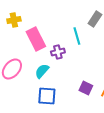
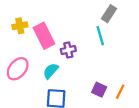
yellow cross: (14, 20) -> (20, 26), moved
cyan line: (77, 36) -> (100, 36), moved

